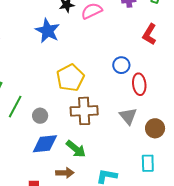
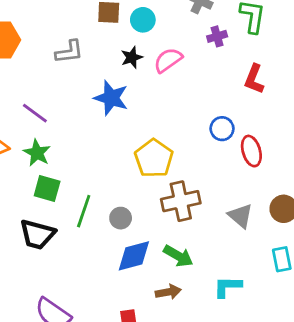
gray triangle: (128, 116) -> (240, 216), moved

